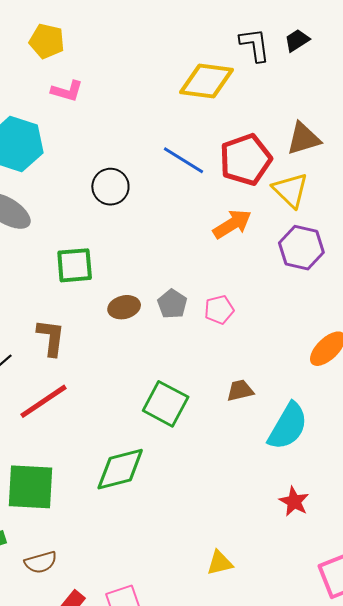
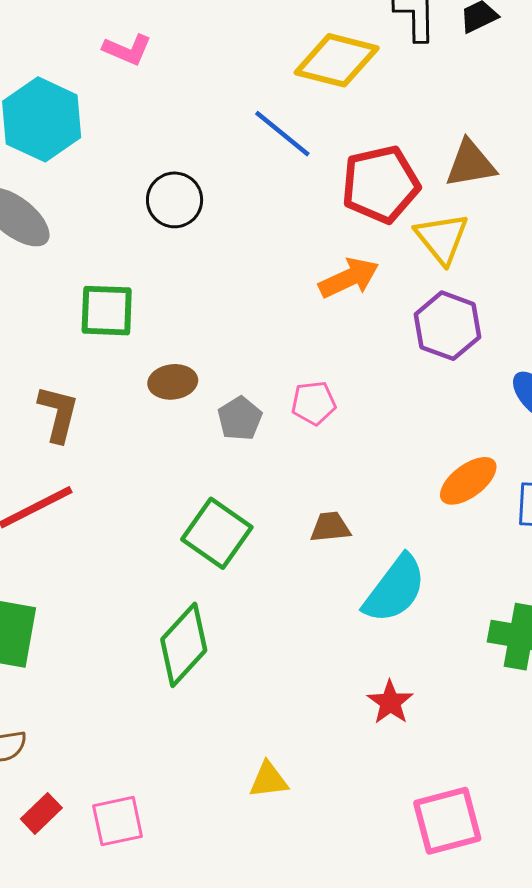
blue line: (183, 160) -> (282, 134), moved
gray pentagon: (172, 304) -> (240, 418), moved
green diamond: (120, 469) -> (184, 645), moved, turned -40

